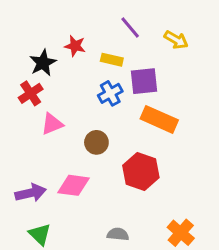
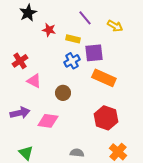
black star: (43, 63) -> (28, 13), moved
pink triangle: (52, 124) -> (34, 81), turned 49
red hexagon: (141, 171) -> (106, 118), moved
purple arrow: (31, 193) -> (20, 113), moved

